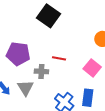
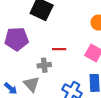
purple pentagon: (18, 54) -> (16, 39), moved

